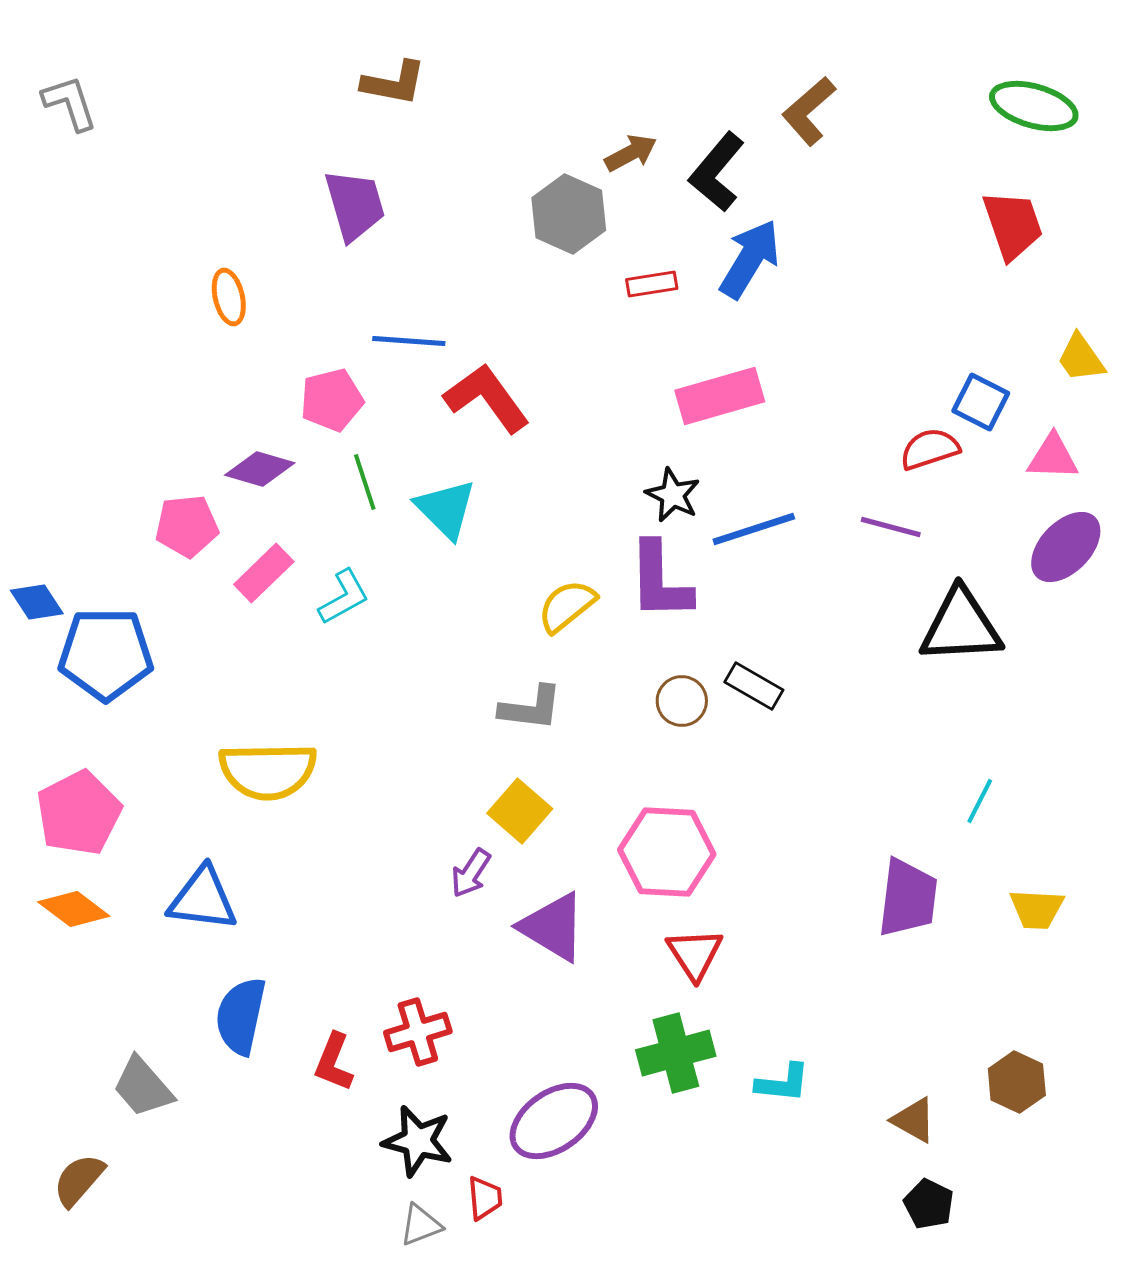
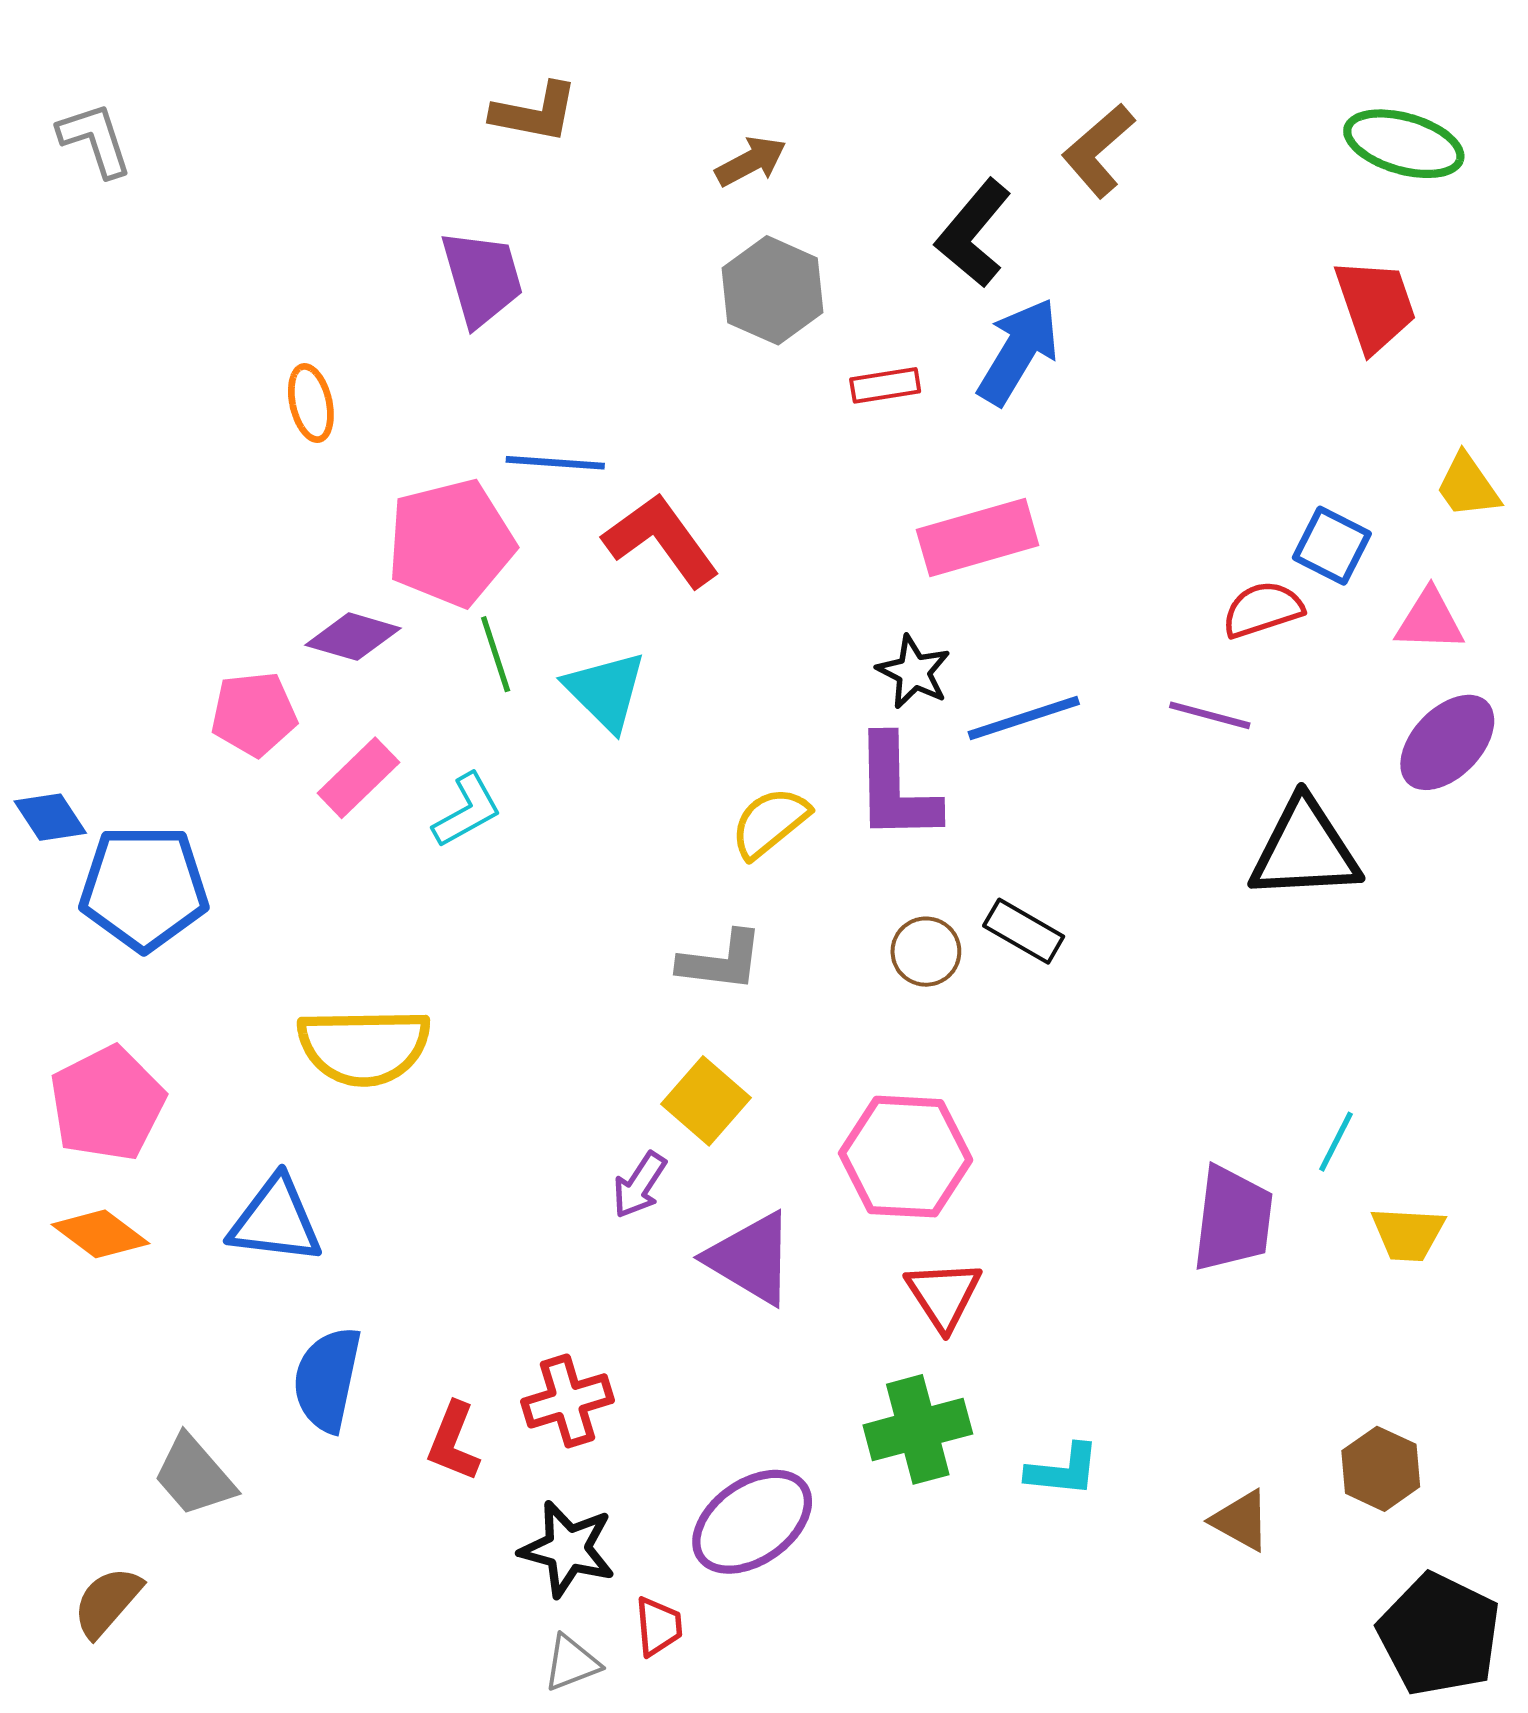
brown arrow: (631, 153) -> (751, 161), moved
pink pentagon: (332, 400) -> (451, 543), size x1.5
cyan line: (980, 801) -> (1336, 1142), moved
black pentagon: (929, 1204) -> (1439, 1634), moved, size x1.8

